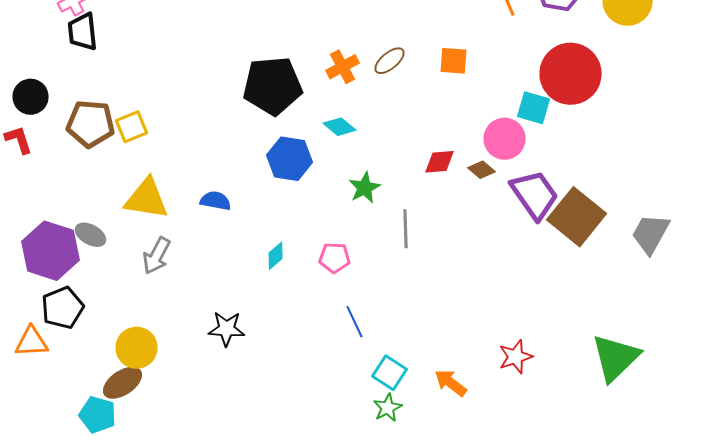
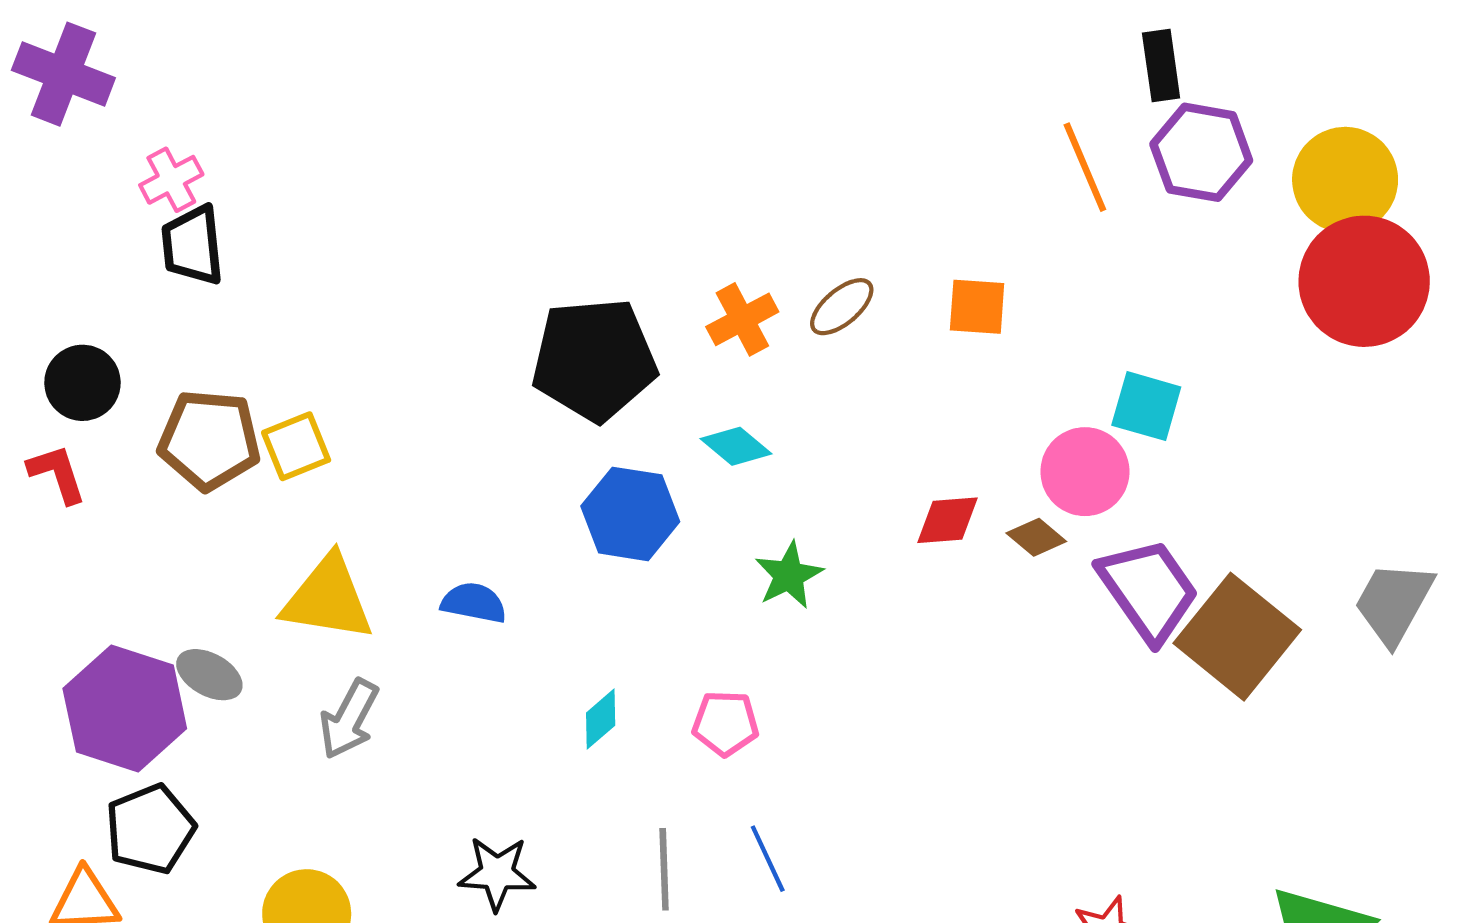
red circle: (571, 74) -> (1364, 281), moved
gray line: (406, 229) -> (664, 869), moved
gray trapezoid: (651, 234) -> (1394, 603), moved

